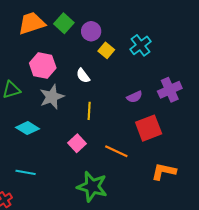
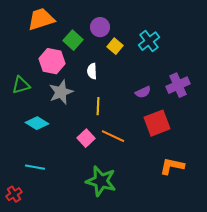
green square: (64, 23) -> (73, 40), moved
white semicircle: (83, 76) -> (92, 71), turned 35
orange line: (116, 151) -> (113, 136), moved

